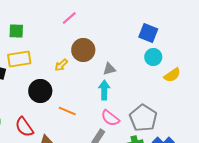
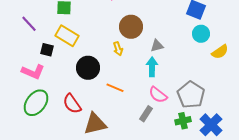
yellow rectangle: (19, 59) -> (67, 36), turned 40
yellow arrow: (61, 65) -> (118, 49), moved, turned -64

